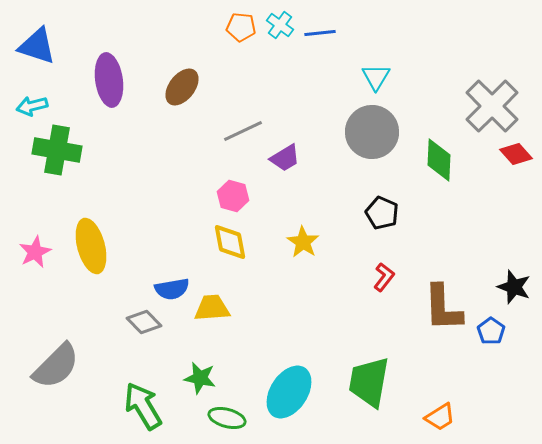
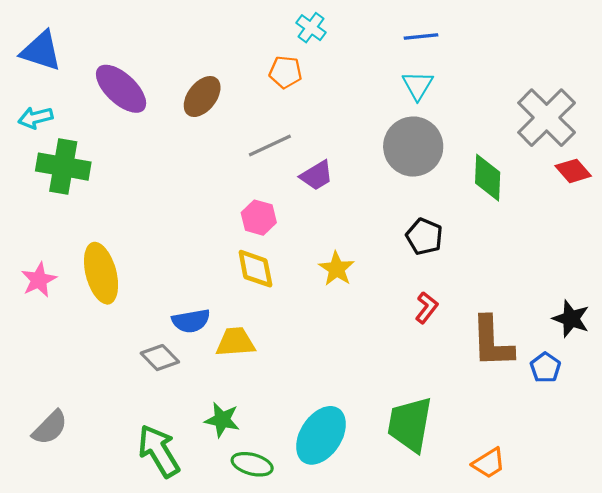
orange pentagon: (241, 27) -> (285, 72), moved
blue line: (320, 33) -> (421, 37), moved
purple ellipse: (109, 80) -> (121, 89), turned -39
gray semicircle: (56, 366) -> (50, 428), moved, size x0.7

